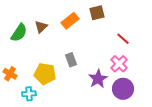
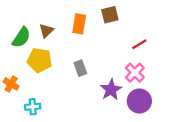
orange rectangle: (70, 21) -> (79, 24), turned -42
red line: (123, 39) -> (139, 44), turned -72
yellow pentagon: (45, 74) -> (39, 60), moved

